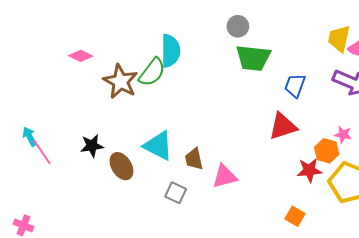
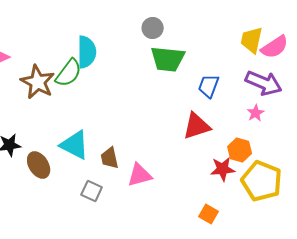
pink star: (343, 135) -> (256, 113), moved, turned 30

